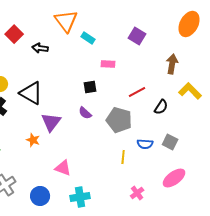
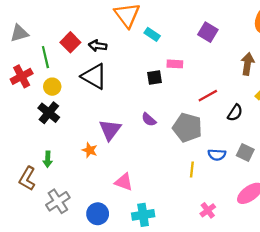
red square: (14, 34) -> (70, 42), moved
black square: (90, 87) -> (154, 78), moved
black triangle: (31, 93) -> (94, 76), moved

